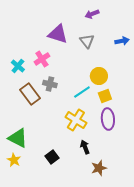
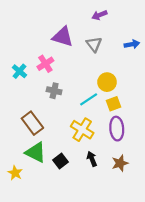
brown rectangle: (30, 94) -> (32, 123), moved
green triangle: (18, 138) -> (36, 152), moved
black square: (52, 157) -> (61, 161), moved
brown star: (99, 168) -> (120, 163), moved

